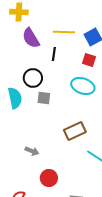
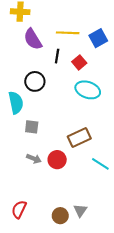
red square: (89, 60) -> (79, 62), moved, turned 32
gray square: (44, 98) -> (32, 127), moved
red circle: (49, 178) -> (57, 160), moved

